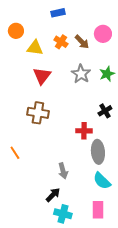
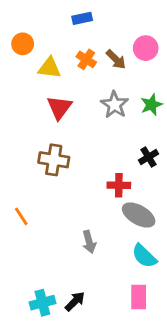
gray ellipse: (98, 152) -> (139, 215), turned -55
black arrow: (53, 195) -> (75, 301), moved
cyan cross: (63, 214) -> (42, 303), moved, turned -30

